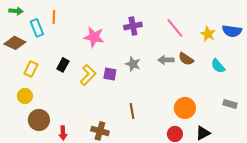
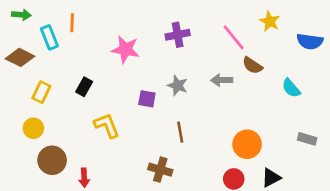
yellow star: (208, 34) -> (270, 21), moved
brown semicircle: (186, 59) -> (252, 65), moved
yellow L-shape: (88, 75) -> (107, 126), moved, turned -65
brown line: (132, 111) -> (180, 132), moved
brown cross: (100, 131) -> (160, 170), moved

